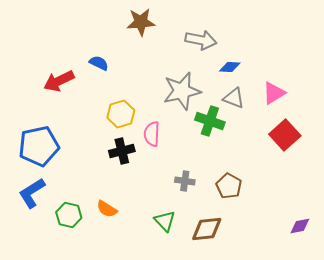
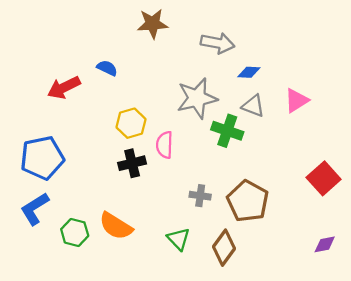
red square: (285, 135) -> (324, 178), moved
brown pentagon: (229, 186) -> (248, 201), size x1.5
orange semicircle: (107, 209) -> (116, 226), size x1.5
brown diamond: (207, 229) -> (224, 248), turned -48

